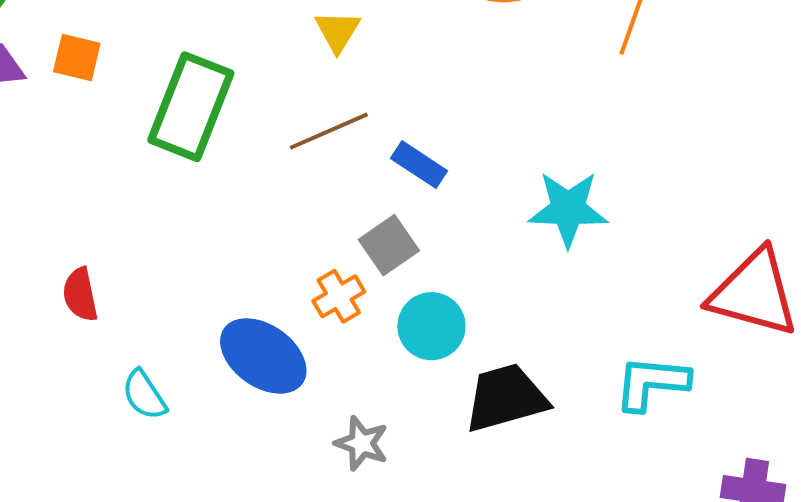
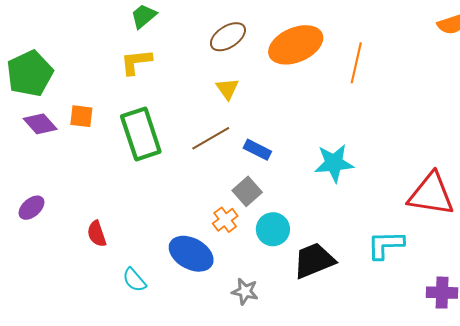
yellow triangle: (338, 31) -> (227, 89), moved
green rectangle: (191, 107) -> (141, 134), turned -33

